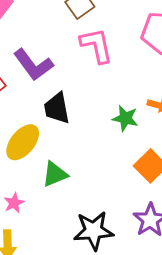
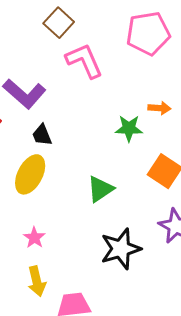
black trapezoid: (57, 108) -> (42, 135), moved, size x0.7
green triangle: (55, 174) -> (100, 189), moved

